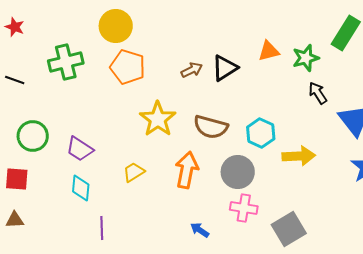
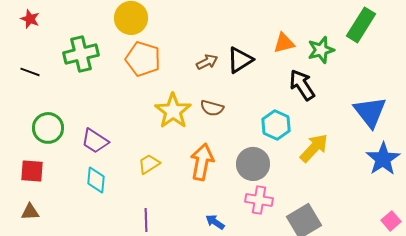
black arrow: (318, 93) -> (302, 85), moved, size x1.4
brown semicircle: (211, 127) -> (212, 108), moved, size x0.7
yellow arrow: (299, 156) -> (314, 148), turned -44
purple line: (102, 228) -> (146, 220), moved

